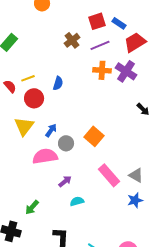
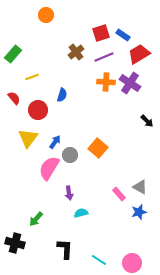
yellow line: (28, 78) -> (32, 77), moved
pink semicircle: (45, 156) -> (49, 168), turned -50
pink rectangle: (109, 175) -> (119, 194), moved, size x0.6
purple arrow: (65, 181) -> (69, 193), turned 120

